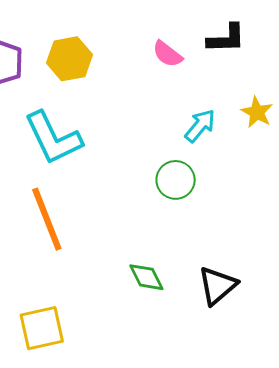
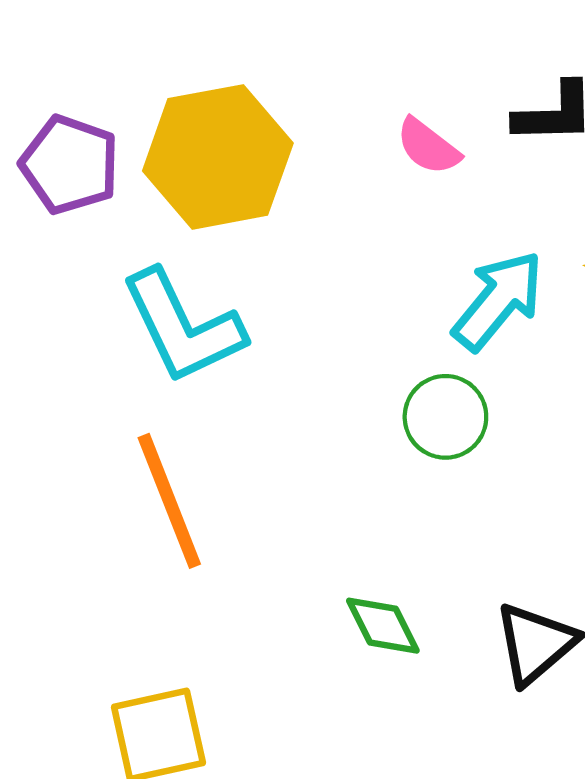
yellow hexagon: (69, 59) -> (218, 157), size x1.5
cyan arrow: (200, 126) -> (498, 300), size x1.4

